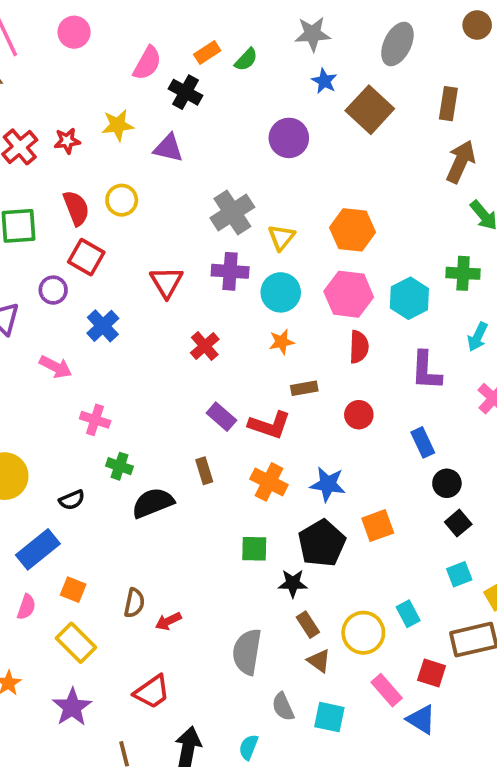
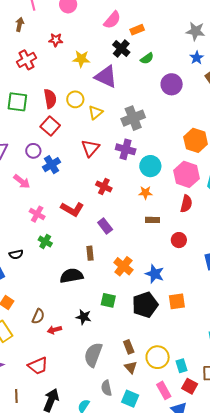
green semicircle: (246, 60) -> (147, 58), moved
pink semicircle: (147, 63) -> (112, 20), moved
red star: (67, 141) -> (56, 40), moved
purple triangle: (168, 148) -> (106, 77), size x1.4
yellow triangle: (281, 237) -> (96, 112), moved
purple circle: (53, 290) -> (33, 151), moved
red cross: (205, 346) -> (104, 187), turned -35
red L-shape: (270, 425) -> (72, 209), moved
black semicircle: (153, 503) -> (71, 276), moved
black star: (293, 583) -> (84, 317), moved
cyan rectangle: (408, 614) -> (182, 366), moved

